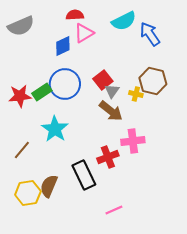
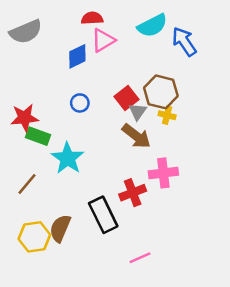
brown hexagon: (153, 81) -> (161, 92), moved
blue circle: (65, 84) -> (80, 103), size x0.5
green rectangle: (42, 92) -> (38, 136), moved, turned 54

